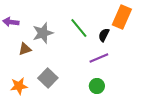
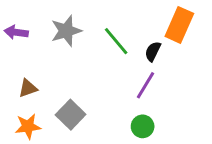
gray star: (43, 33) -> (66, 31), moved
brown triangle: (25, 49) -> (28, 88), moved
purple line: (99, 58) -> (146, 85), turned -36

